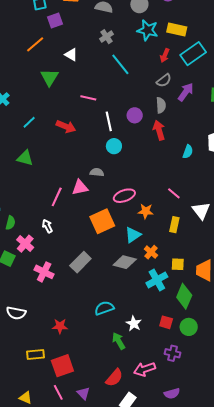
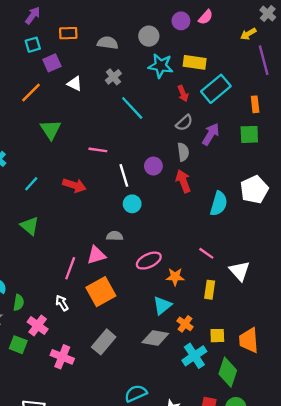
white triangle: (71, 55) -> (75, 84), moved
red arrow: (165, 55) -> (183, 93), turned -40
cyan semicircle: (188, 152) -> (219, 204), size x1.5
green triangle: (25, 158) -> (30, 226), turned 30
orange square: (102, 221) -> (101, 292), moved

